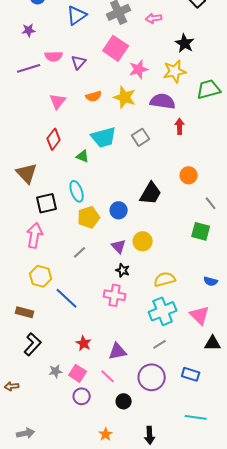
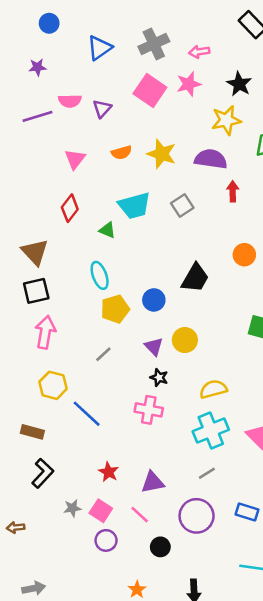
pink star: (139, 69) -> (189, 84), moved
black square: (47, 203) -> (36, 291), moved

